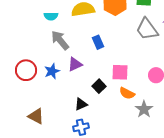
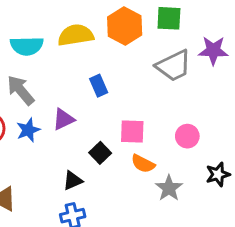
cyan semicircle: (51, 16) -> (27, 46), size x1.5
gray trapezoid: (147, 29) -> (174, 66), turned -80
gray arrow: (60, 40) -> (21, 90), moved

